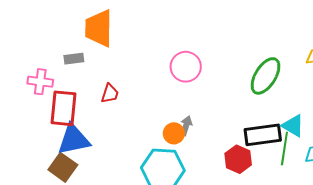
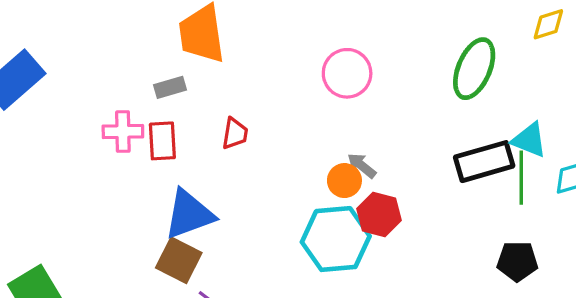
red rectangle: (64, 108) -> (162, 141), moved, size x0.7
gray arrow: (186, 126) -> (362, 166), turned -60
red hexagon: (238, 159) -> (379, 215), moved

